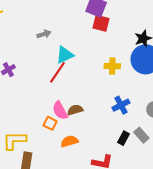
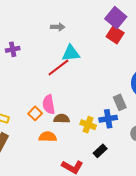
yellow cross: (112, 66) -> (88, 125), moved
brown semicircle: (75, 110) -> (62, 119), moved
gray rectangle: (141, 135) -> (120, 102), moved

